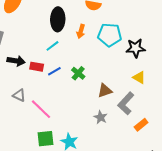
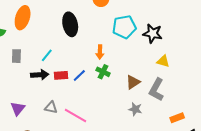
orange arrow: (81, 31) -> (100, 52), moved
cyan line: (52, 46) -> (47, 55), moved
black star: (136, 48) -> (153, 34), turned 30
orange rectangle: (141, 125) -> (177, 118), moved, turned 32

